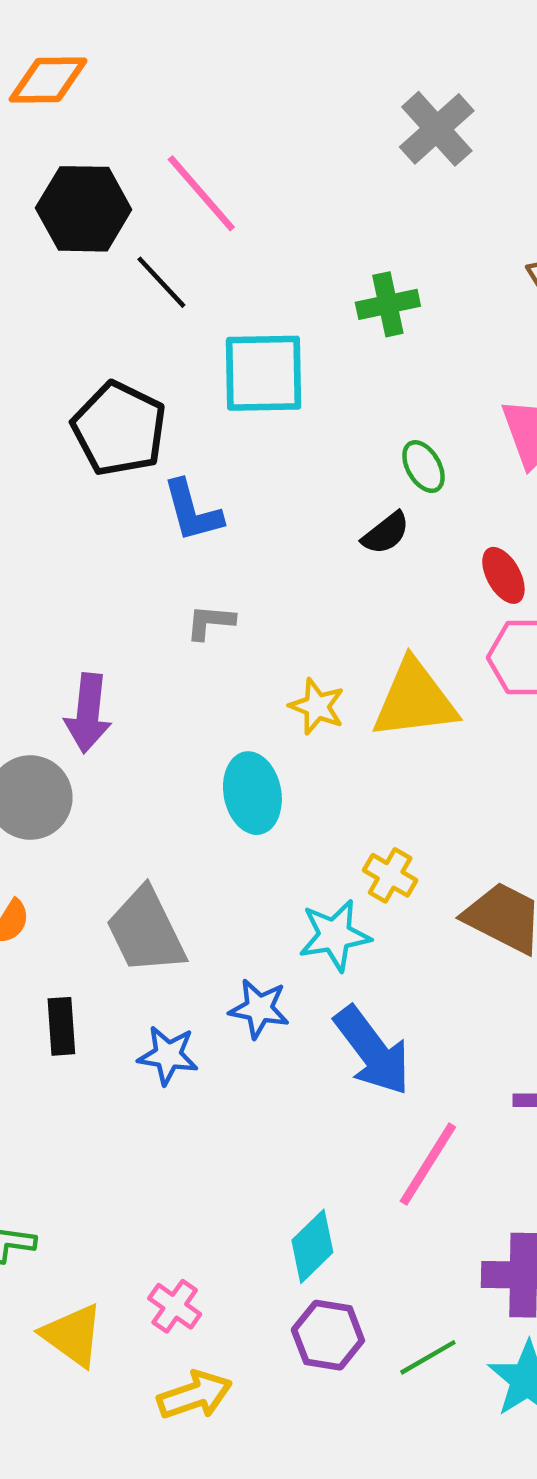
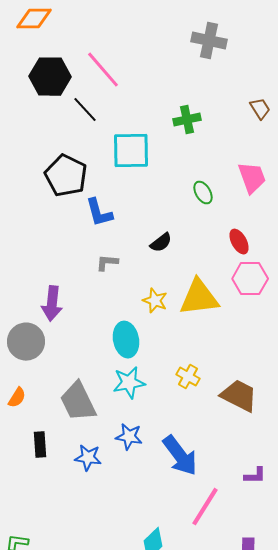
gray cross: (437, 129) -> (209, 41), turned -36
black semicircle: (386, 533) -> (161, 243), moved
cyan star: (335, 935) -> (129, 383), moved

